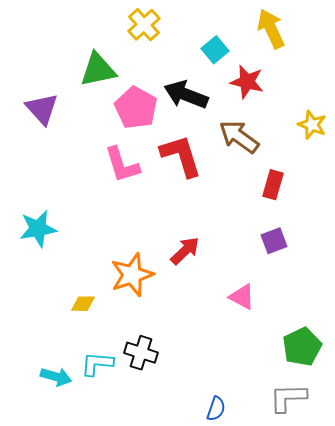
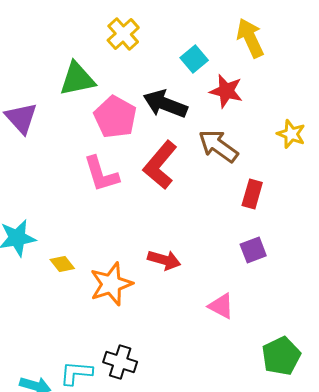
red L-shape: (181, 156) -> (160, 165), turned -123
red arrow: (185, 251) -> (164, 260), turned 60
yellow diamond: (83, 304) -> (62, 264), moved, turned 50

